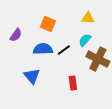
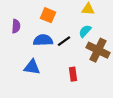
purple semicircle: (16, 35) -> (16, 26), turned -32
blue triangle: (32, 76) -> (32, 67), turned -42

